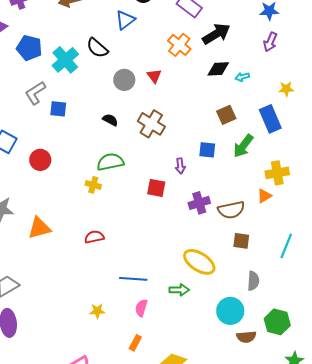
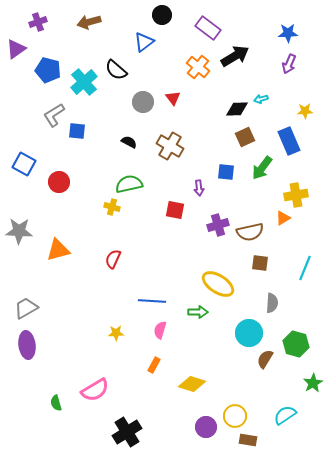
black diamond: (218, 69) -> (237, 109), moved
red semicircle: (94, 237) -> (113, 259), turned -54
brown semicircle: (246, 337) -> (265, 359), turned 126

